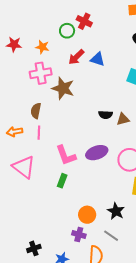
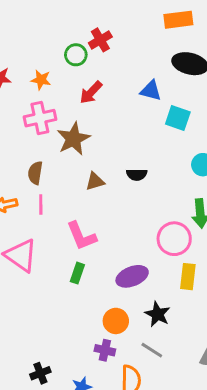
red cross: (84, 21) -> (100, 40), turned 35
blue triangle: (98, 59) -> (151, 91), moved
brown star: (63, 88) -> (73, 139), turned 30
brown triangle: (123, 119) -> (95, 181), moved
purple ellipse: (97, 153) -> (132, 276), moved

